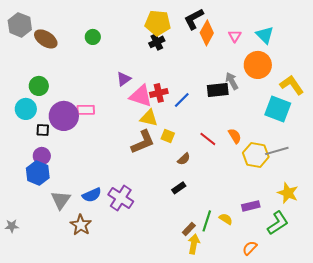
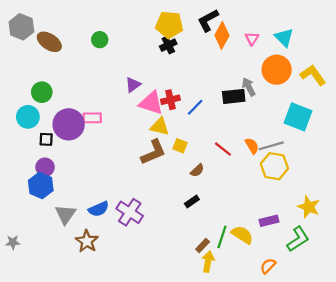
yellow L-shape: (292, 85) -> (313, 75), moved
gray line: (277, 151) -> (271, 146), moved
yellow semicircle: (226, 219) -> (242, 235), size x1.5

